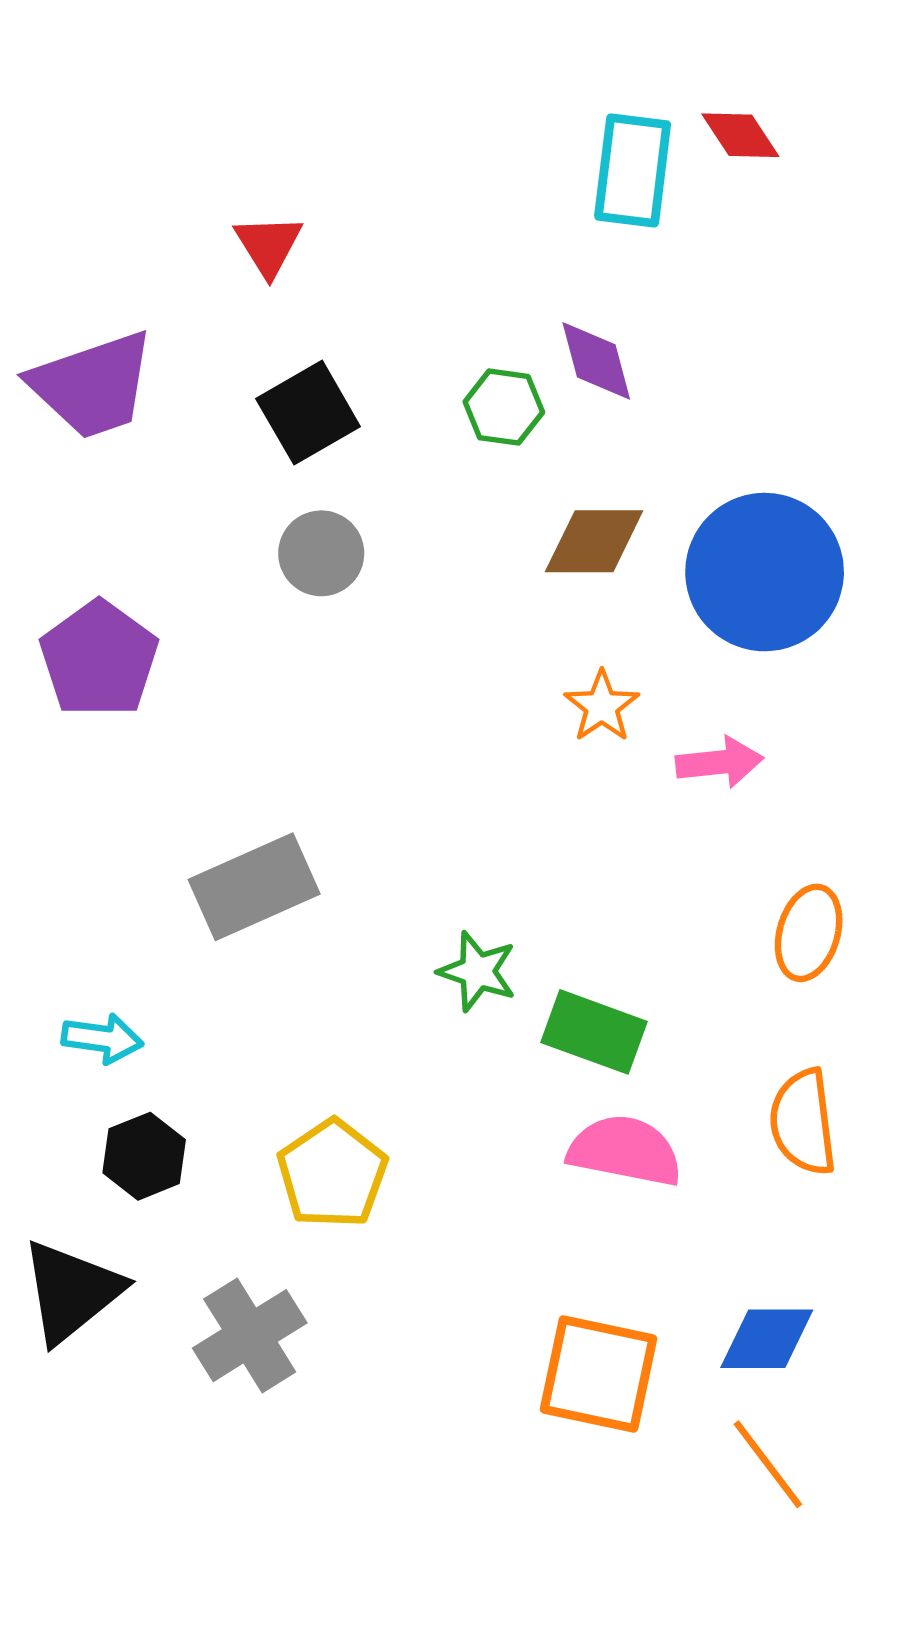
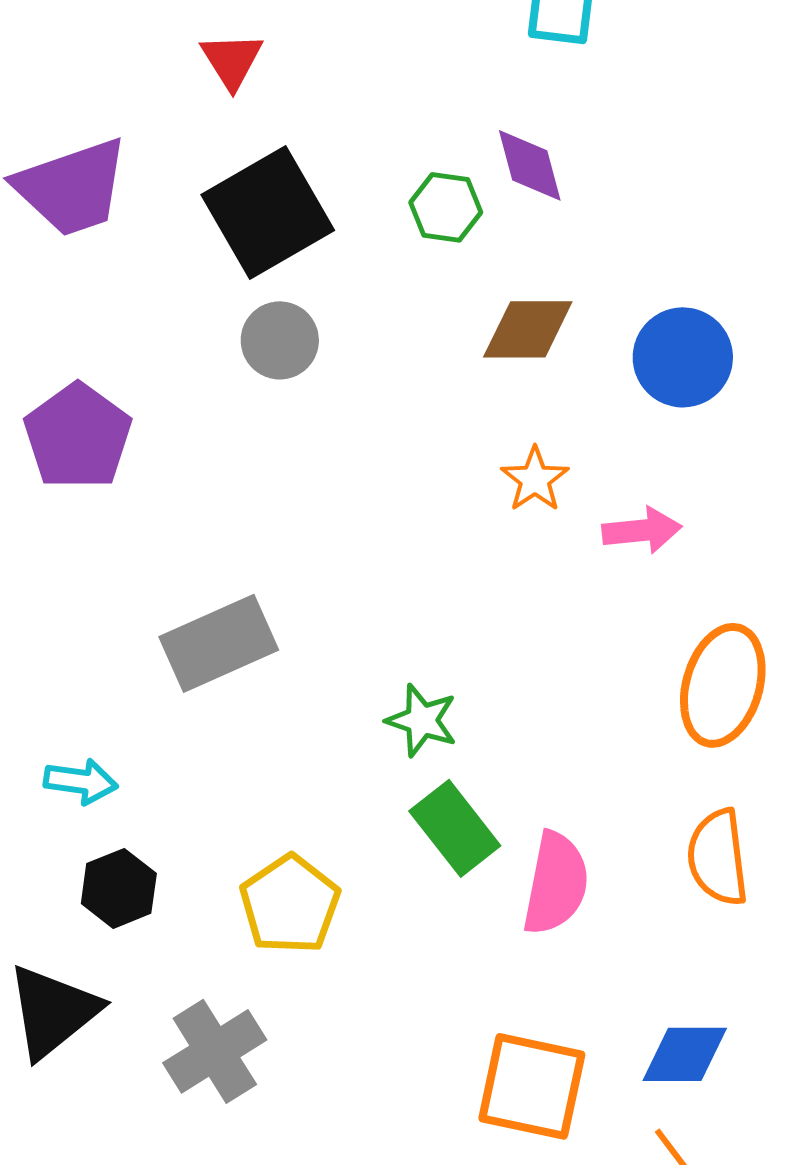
black square: (308, 413) -> (268, 212), size x1.4
blue circle: (765, 572) -> (683, 357), size x0.7
orange ellipse: (809, 933) -> (723, 685), size x1.4
green rectangle: (594, 1032) -> (455, 828), moved, turned 32
pink semicircle: (625, 1151) -> (556, 883), turned 90

